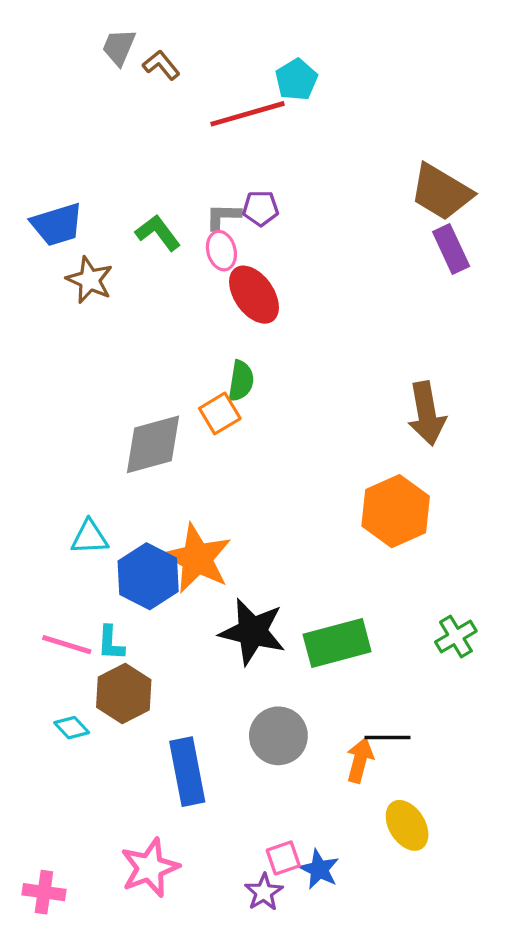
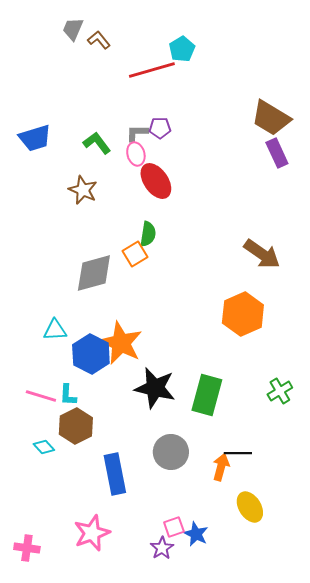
brown star: (90, 280) -> (83, 190), moved
brown arrow: (427, 413) -> (262, 254), turned -45
green rectangle: (337, 643) -> (207, 395), turned -60

